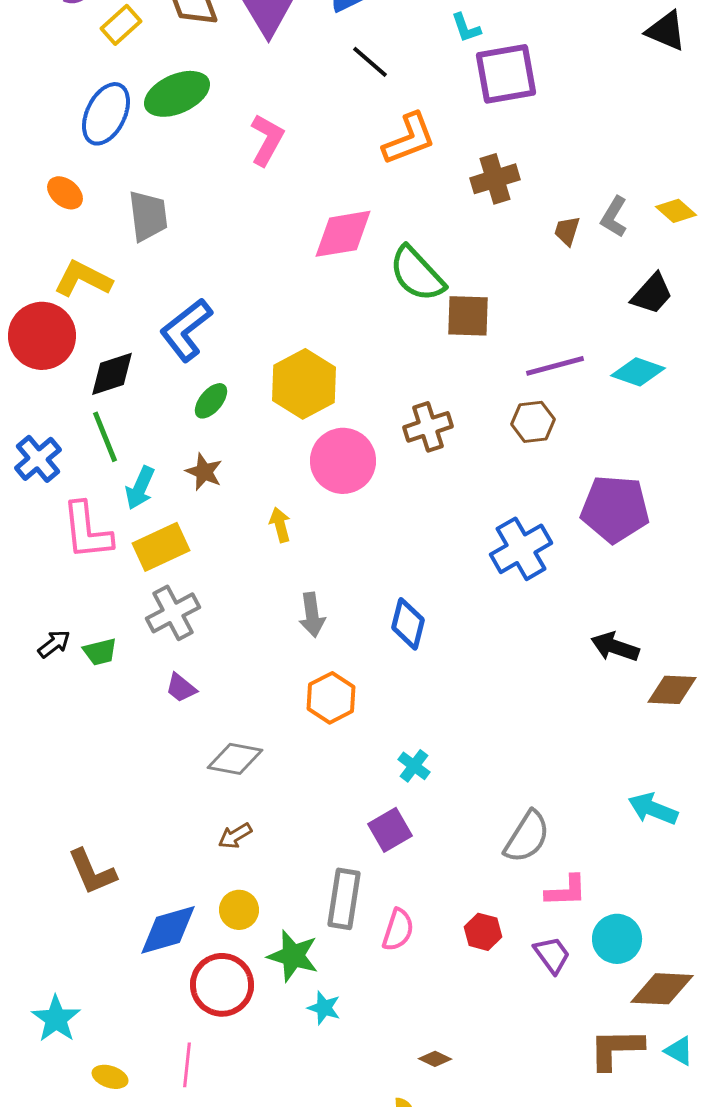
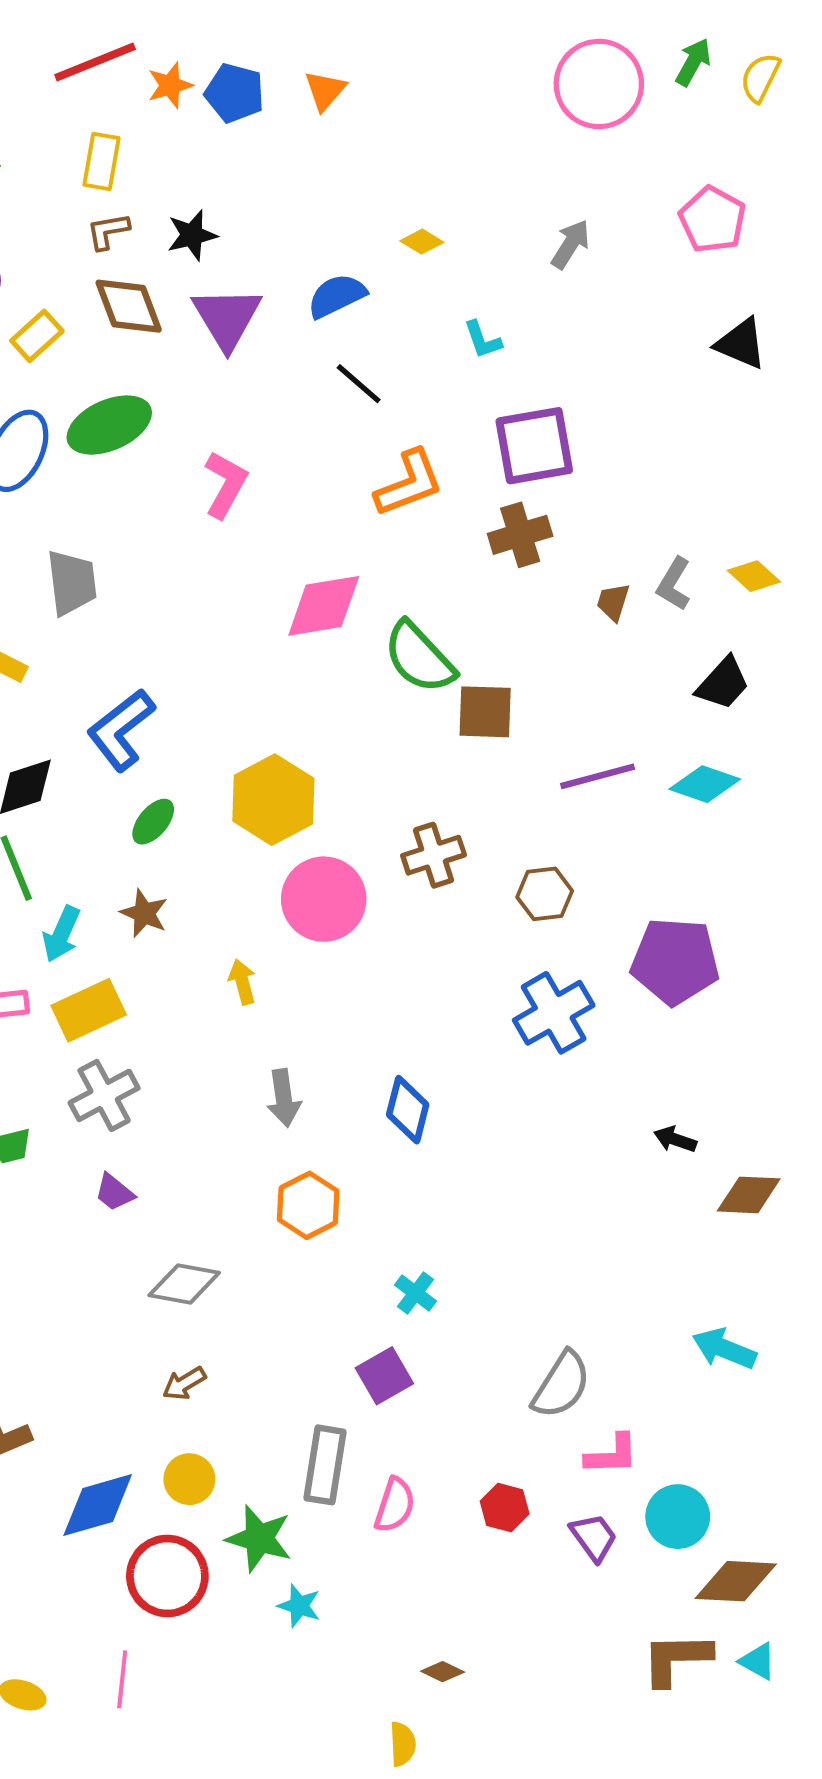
purple square: (506, 74) -> (534, 446), moved
brown hexagon: (533, 422) -> (545, 894), moved
black arrow: (615, 647) -> (675, 1139), size x0.7

